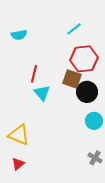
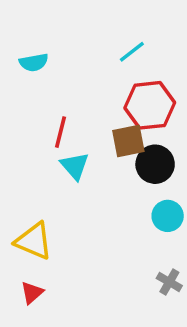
brown square: (72, 79) -> (128, 141), turned -30

